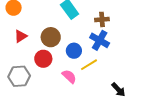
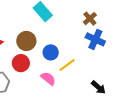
brown cross: (102, 19) -> (90, 19), moved, turned -32
blue cross: (100, 40) -> (95, 39), moved

